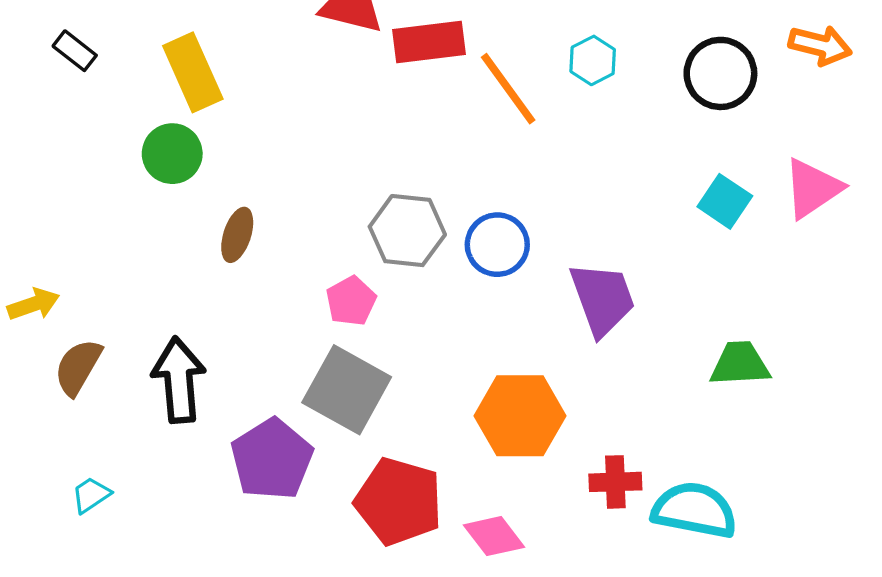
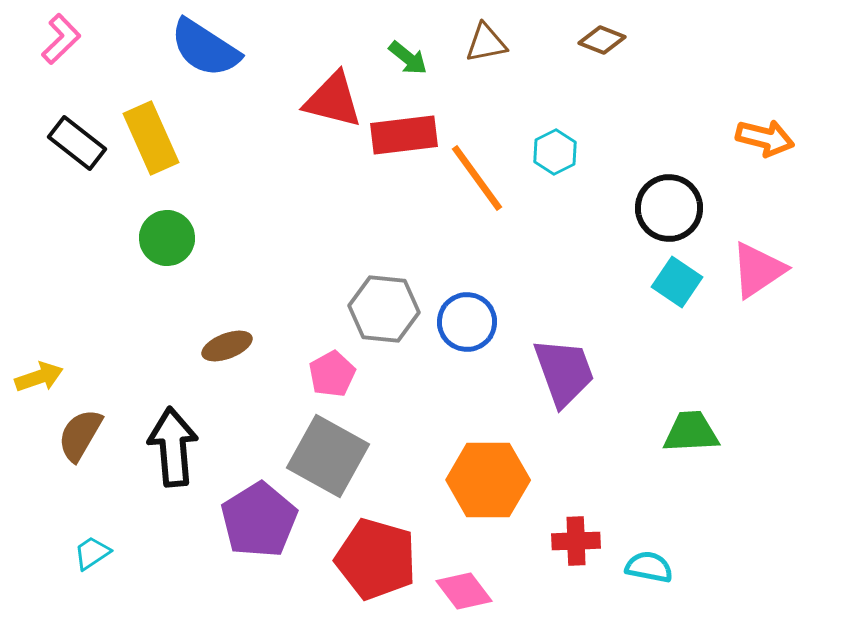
black rectangle: (75, 51) -> (77, 143), size x1.4
yellow rectangle: (193, 72) -> (151, 138), moved
black circle: (720, 73) -> (669, 208), moved
brown ellipse: (237, 235) -> (227, 346), moved, turned 51
cyan semicircle: (694, 510) -> (649, 567), size x0.6

